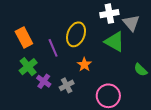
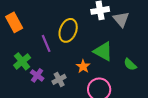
orange rectangle: (24, 37) -> (14, 22), moved
green triangle: (115, 42) -> (103, 51), moved
orange star: (84, 65) -> (83, 66), moved

